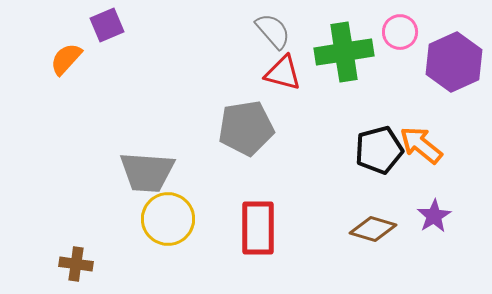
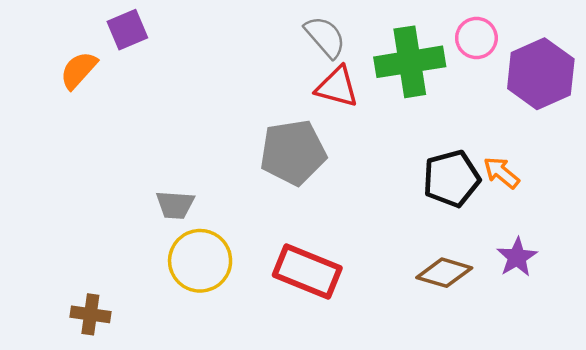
orange arrow: (421, 145) -> (501, 173), size x0.7
gray trapezoid: (147, 172) -> (175, 205), size x0.6
red rectangle: (258, 228) -> (307, 271), turned -68

